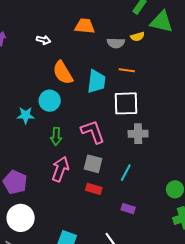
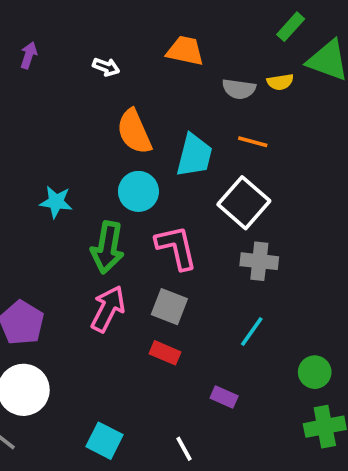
cyan circle: (50, 101) -> (138, 191), moved
white square: (126, 103) -> (244, 203), turned 36
green arrow: (56, 136) -> (108, 247), size x1.5
cyan line: (126, 173) -> (252, 331), moved

